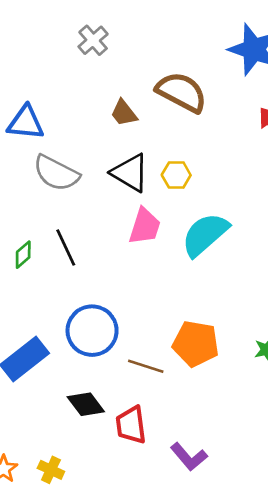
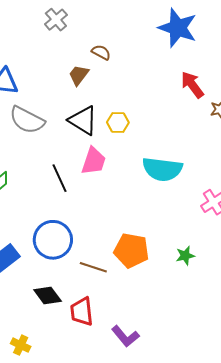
brown semicircle: (182, 92) -> (101, 52), moved, size x0.5
brown trapezoid: (124, 113) -> (79, 75), turned 75
cyan semicircle: (205, 235) -> (162, 169), moved, turned -132
black line: (66, 248) -> (60, 178), moved

